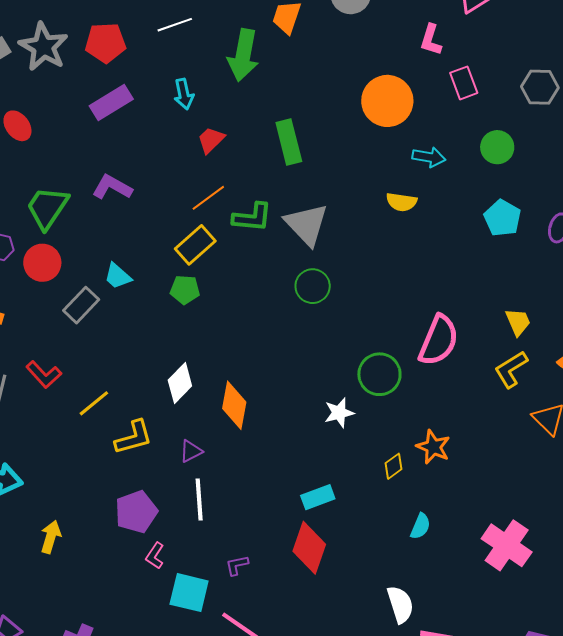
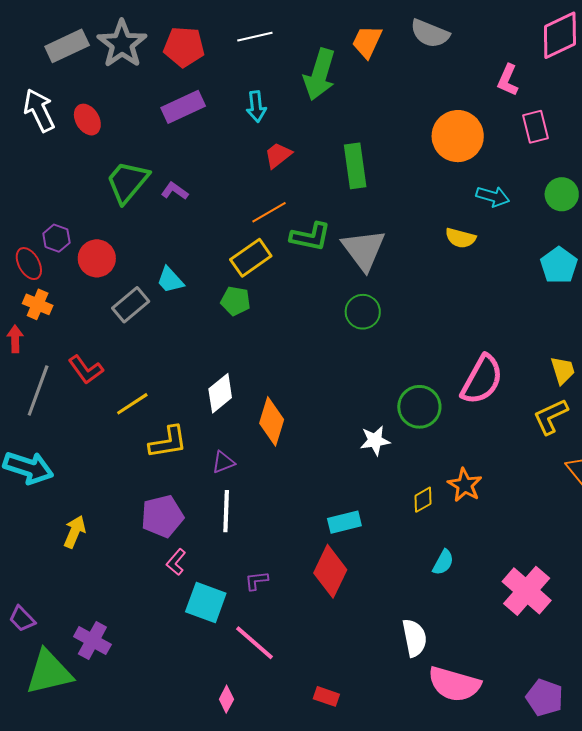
purple L-shape: (112, 187) -> (175, 191), size x0.7
green trapezoid: (47, 208) -> (127, 182), moved

